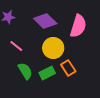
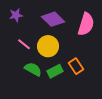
yellow circle: (53, 48) -> (48, 46), moved
green semicircle: (25, 71) -> (33, 69), turned -30

